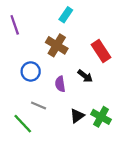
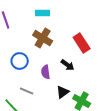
cyan rectangle: (66, 15) -> (43, 13), moved, turned 56
black triangle: (77, 116) -> (63, 92), moved

